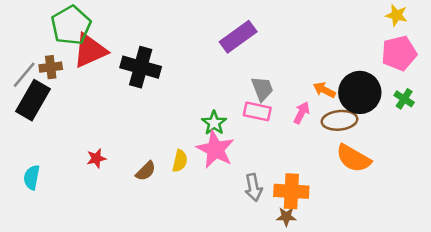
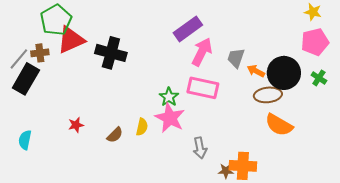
gray trapezoid: (262, 89) -> (236, 58), moved, turned -140
pink rectangle: (257, 111) -> (203, 88), size x1.4
pink arrow: (302, 113) -> (202, 52), moved, size x1.6
orange cross: (291, 191) -> (243, 166), moved

